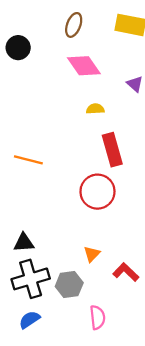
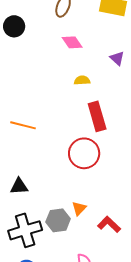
pink diamond: (84, 66) -> (72, 42), size x0.7
black triangle: (24, 243) -> (19, 186), moved
gray hexagon: (69, 285) -> (58, 220), moved

